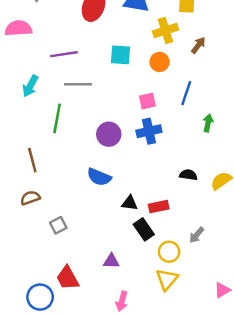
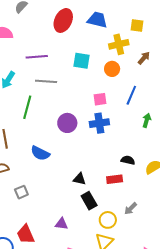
blue semicircle: (99, 177) -> (40, 153), moved
red rectangle: (159, 207) -> (115, 179), moved

